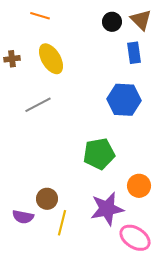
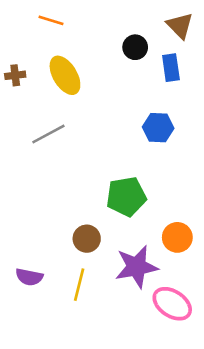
black circle: (112, 22) -> (135, 47), moved
blue hexagon: (124, 100) -> (158, 128), size x0.7
brown circle: (47, 199) -> (87, 239), moved

